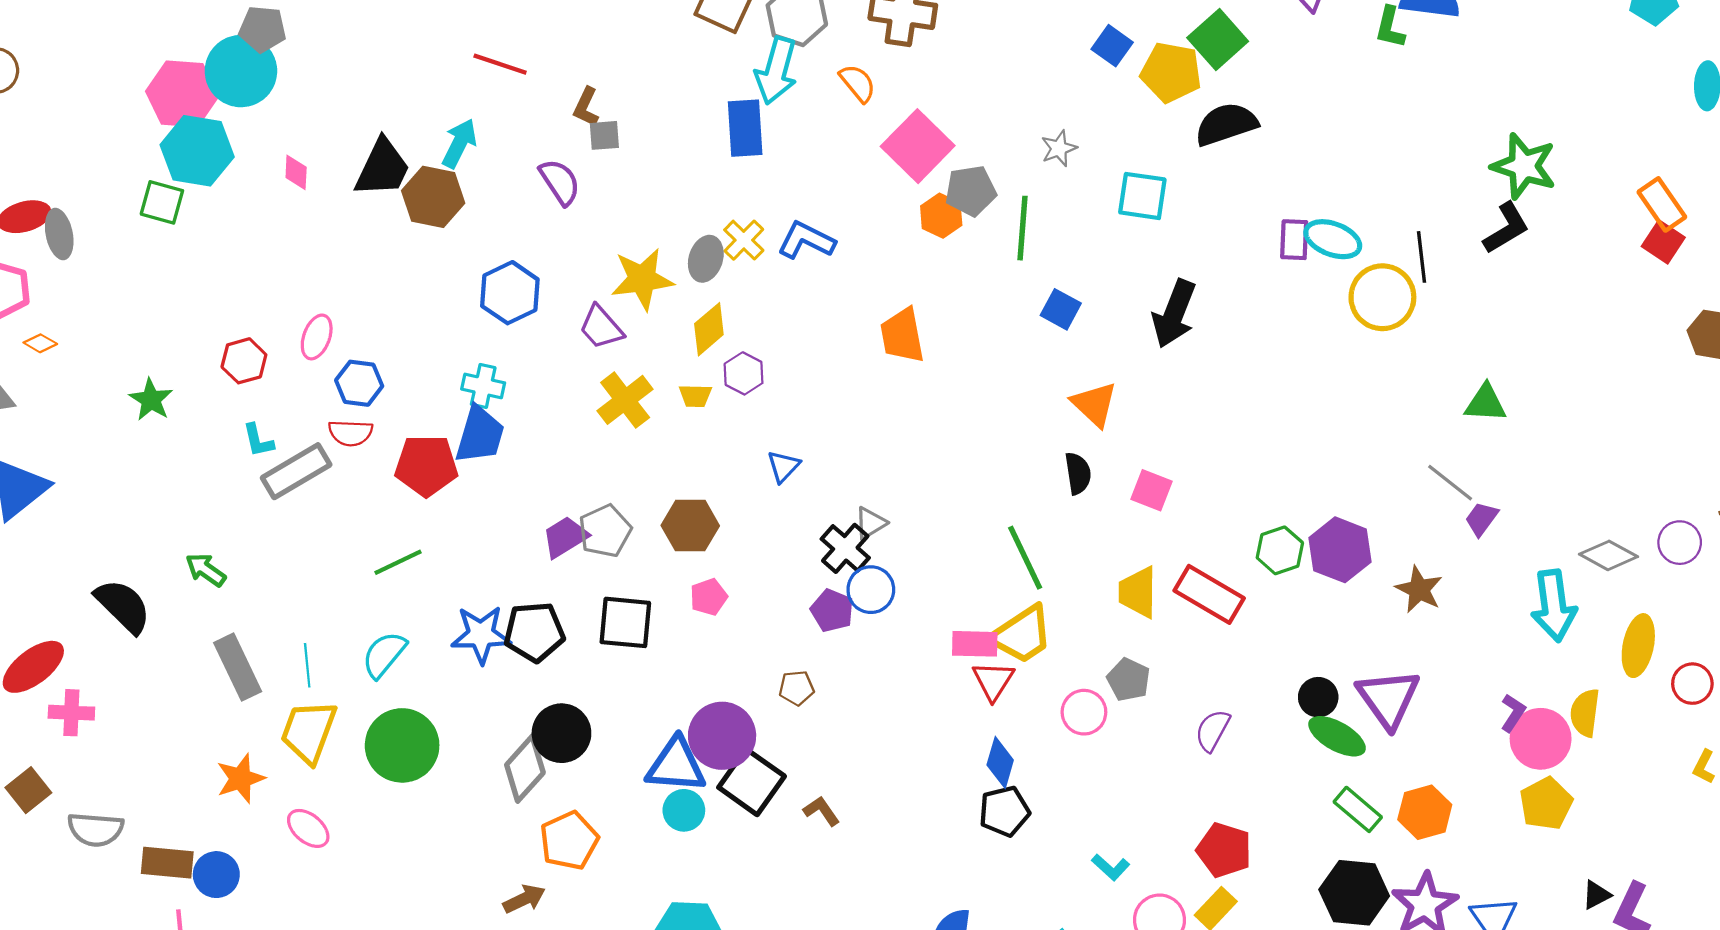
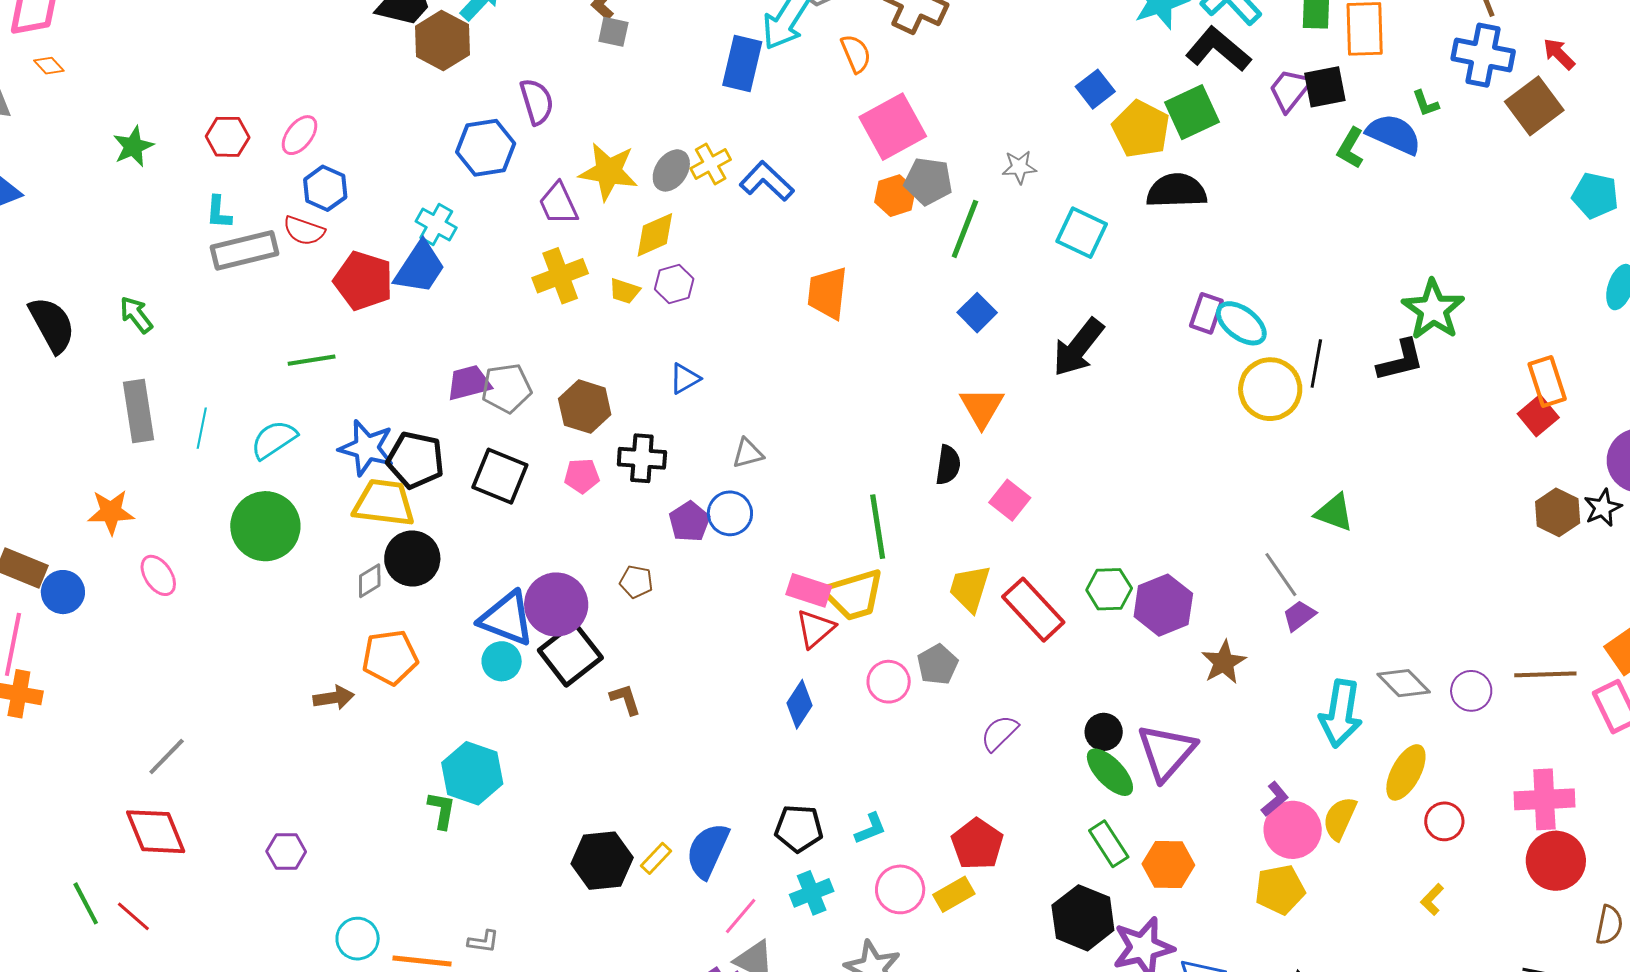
purple semicircle: (560, 182) -> (537, 102), moved
black cross: (845, 548) -> (642, 458), moved, turned 36
yellow trapezoid: (309, 732) -> (384, 503), moved, turned 60
gray diamond: (525, 769) -> (370, 581), size x0.6
black pentagon: (1004, 811) -> (799, 828), moved
cyan L-shape: (1111, 867) -> (870, 829), turned -81

